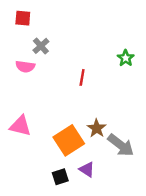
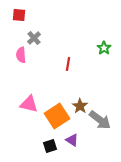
pink semicircle: (25, 67) -> (21, 55), turned 77
pink triangle: (20, 126) -> (29, 104), moved

